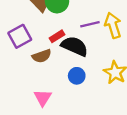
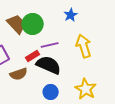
purple line: (90, 24) -> (50, 45), moved

